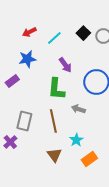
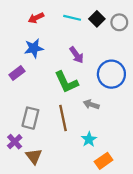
cyan line: (54, 38) -> (72, 18), moved, turned 56
green L-shape: (56, 89) -> (66, 82), turned -30
brown triangle: (54, 155) -> (34, 156), moved

